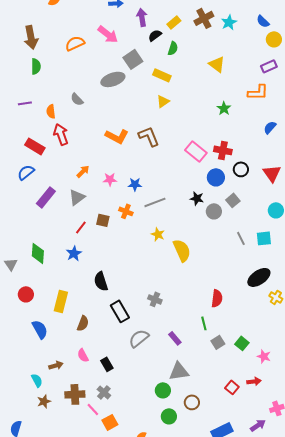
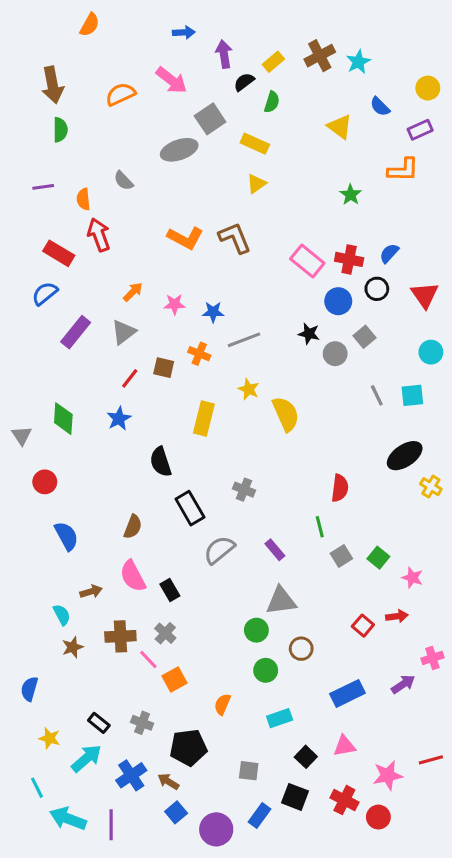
blue semicircle: (263, 21) -> (380, 107), moved
blue semicircle: (270, 127) -> (389, 253), moved
yellow rectangle: (61, 301) -> (204, 419), moved
pink semicircle: (83, 355) -> (133, 576), size x1.5

